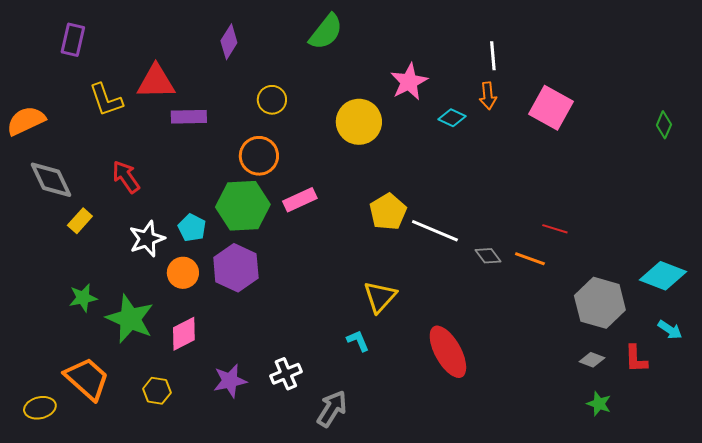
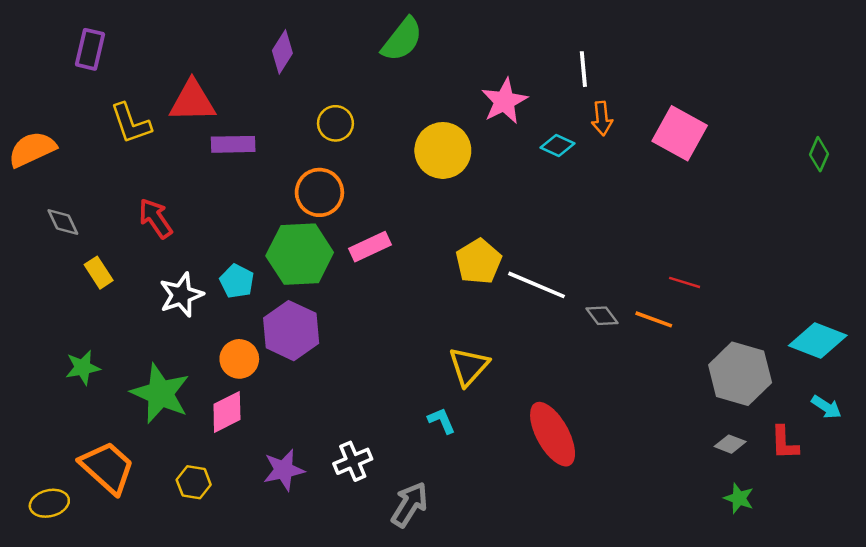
white line: (493, 56) -> (583, 69), moved
gray diamond: (51, 180) -> (63, 222), size x0.6
yellow rectangle: (80, 221) -> (99, 273), turned -75
orange circle: (183, 273) -> (239, 359), moved
green star: (83, 298) -> (83, 368), moved

